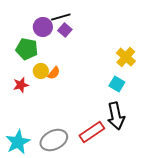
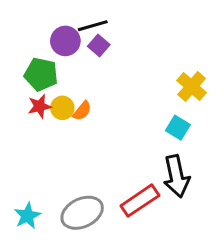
red star: (21, 85) -> (40, 106), moved
cyan star: (18, 142) -> (27, 216), size x0.7

